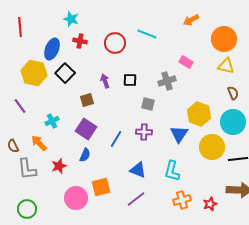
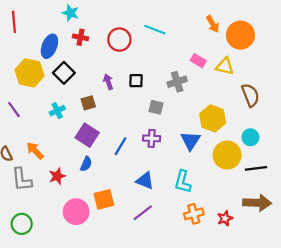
orange arrow: (191, 20) -> (213, 24), moved, turned -91
yellow triangle: (226, 66) -> (225, 66), moved
brown semicircle: (233, 93) -> (250, 95), size x1.5
cyan cross: (52, 121) -> (57, 111), moved
cyan circle: (233, 122) -> (250, 137), moved, size x0.6

